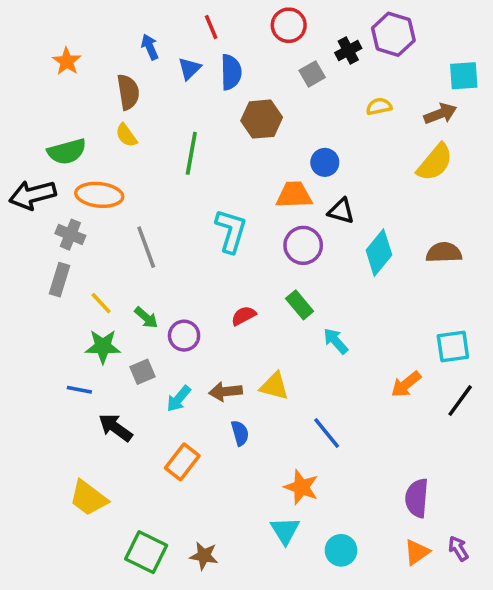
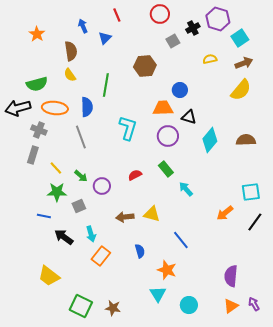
blue semicircle: (231, 72) -> (87, 107), moved
cyan square: (464, 76) -> (240, 38), moved, turned -30
cyan arrow: (179, 399) -> (91, 234), moved, turned -56
blue semicircle: (240, 433) -> (140, 251), moved

